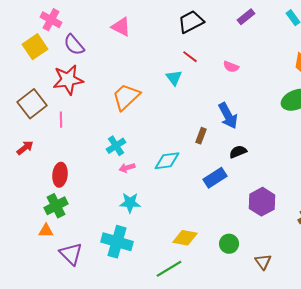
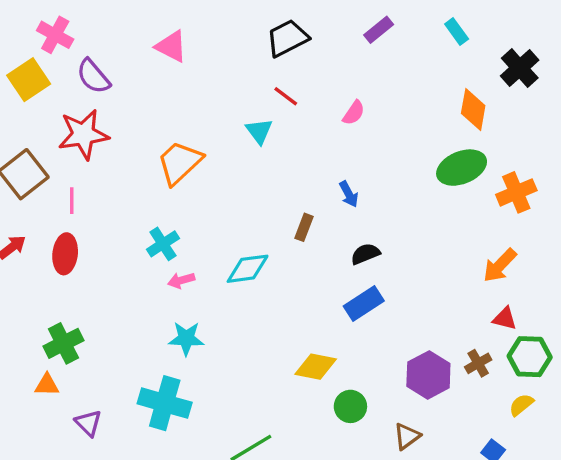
pink semicircle: (231, 67) -> (354, 113), turned -77
blue arrow: (228, 116) -> (349, 194), size x0.6
red ellipse: (60, 175) -> (65, 254), moved
blue rectangle: (215, 178) -> (364, 304), moved
purple hexagon: (262, 202) -> (428, 375), moved
yellow diamond: (185, 238) -> (316, 367), moved
purple triangle: (71, 254) -> (88, 423), size x0.7
brown triangle: (263, 262) -> (407, 436), turned 30

